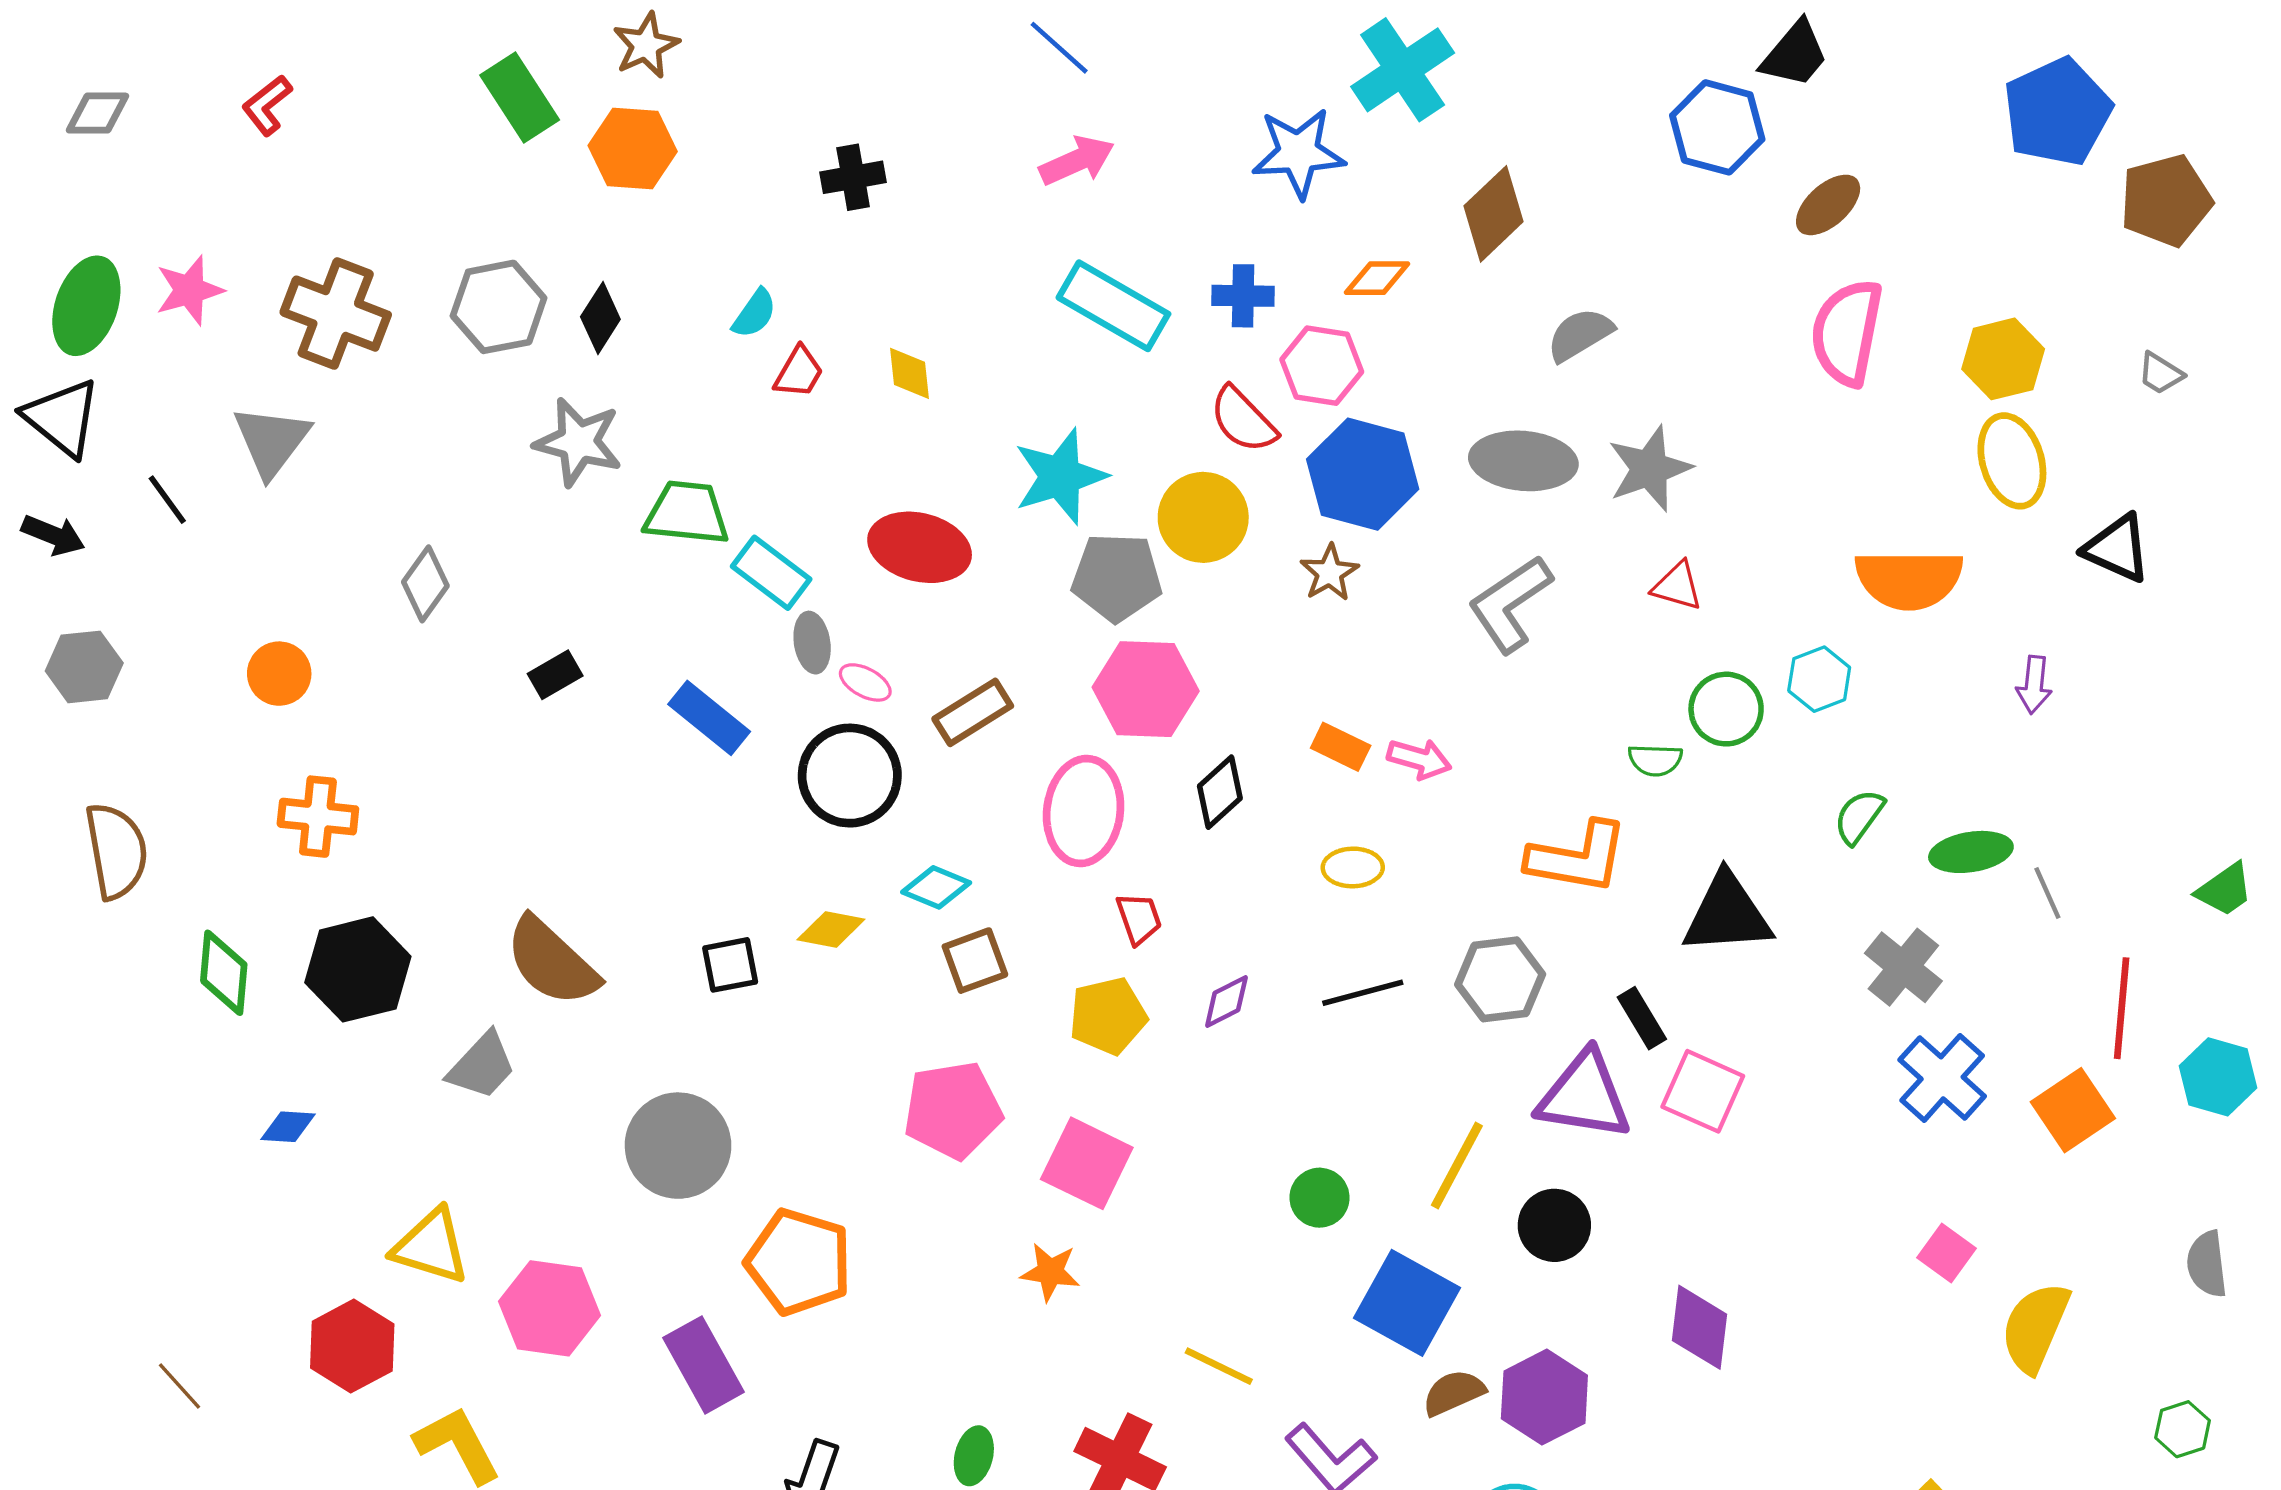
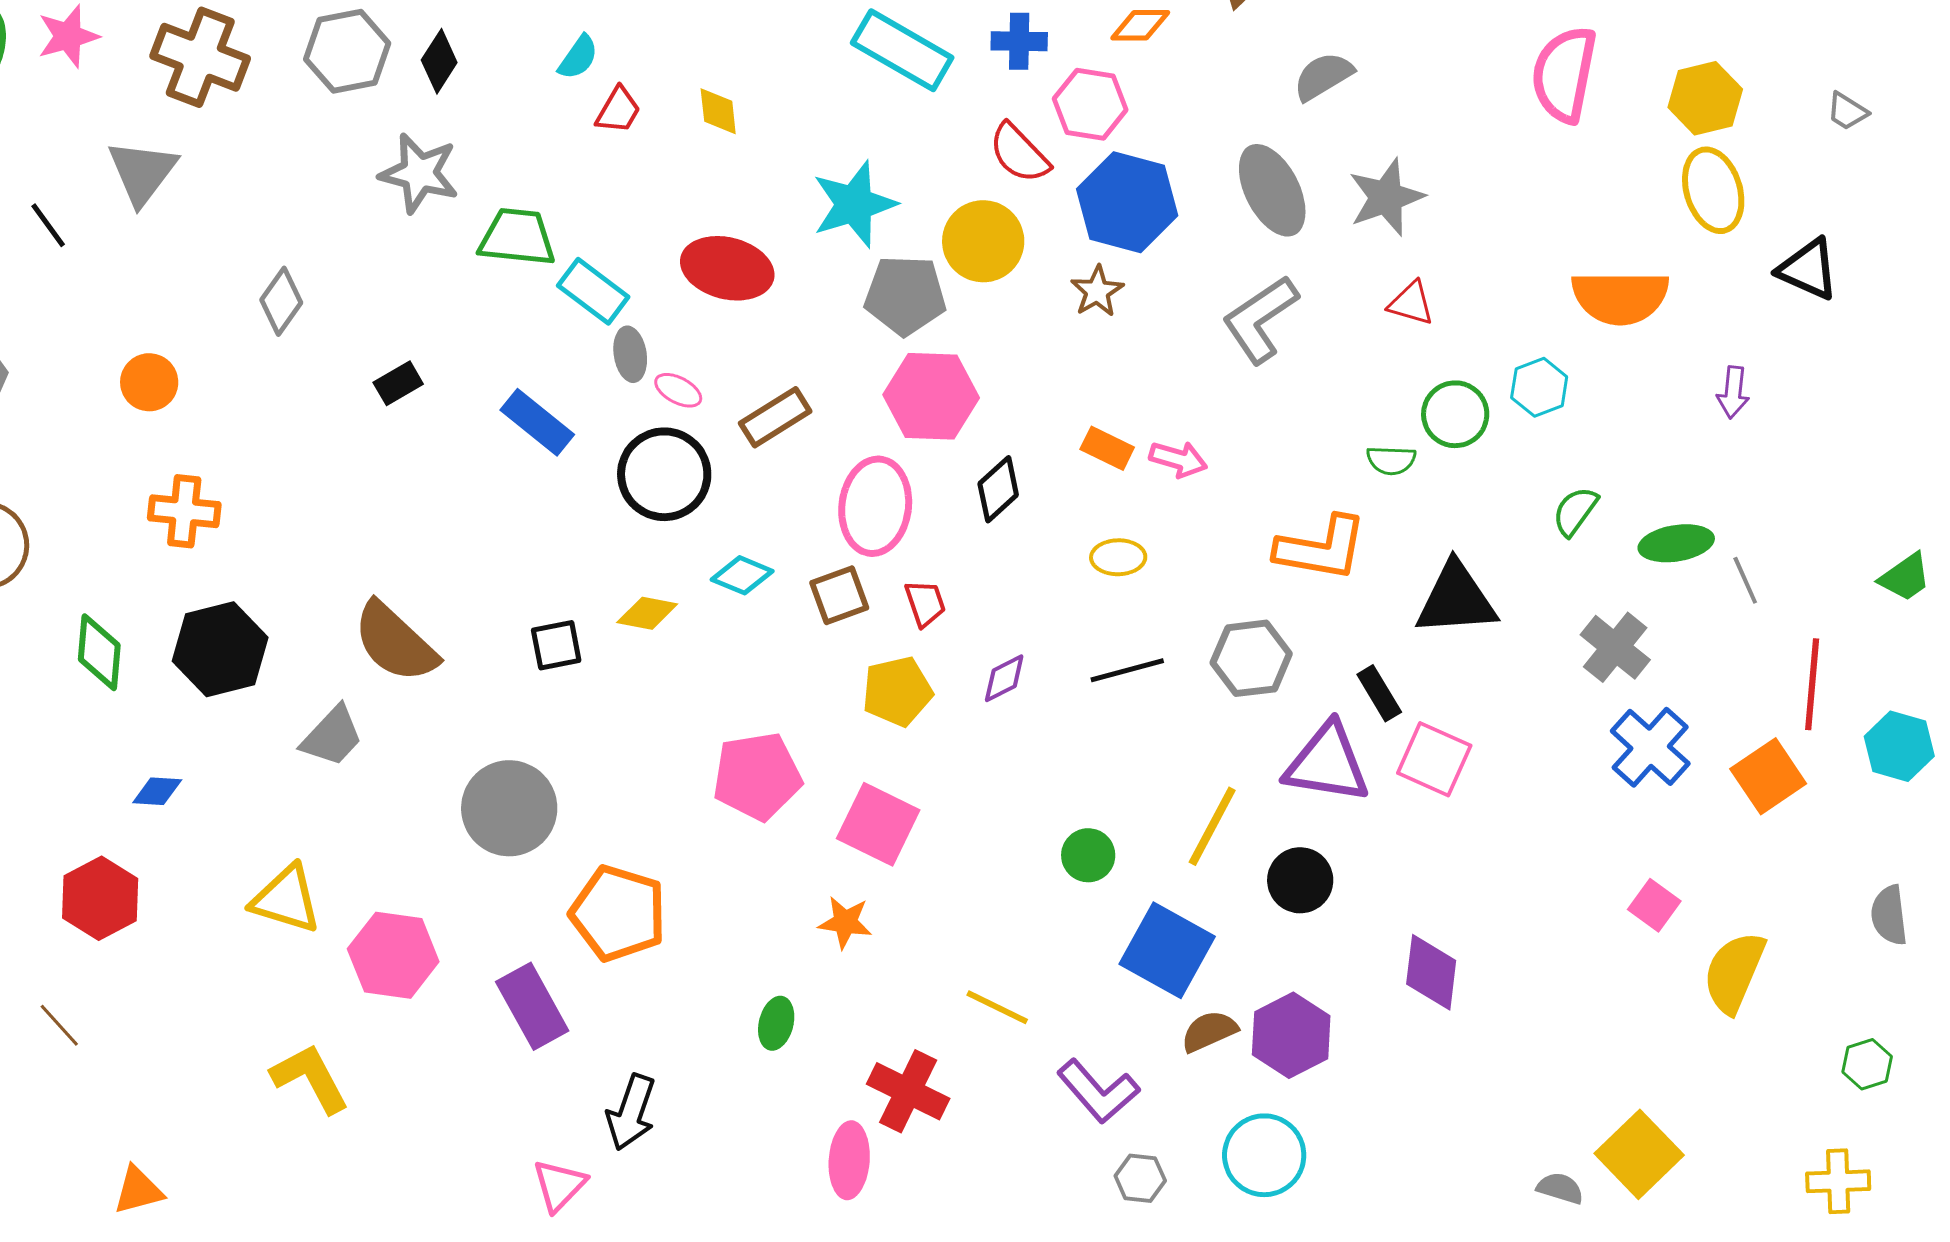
gray ellipse: (1523, 461) -> (1272, 190), turned 58
brown square: (975, 961) -> (839, 595), moved
red hexagon: (352, 1346) -> (100, 898), moved
green ellipse: (974, 1456) -> (776, 1023), moved

